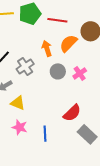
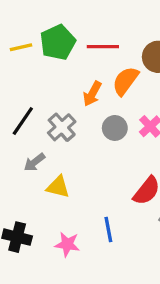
orange arrow: (47, 48) -> (92, 94), turned -126
pink star: (20, 127) -> (67, 244), moved

